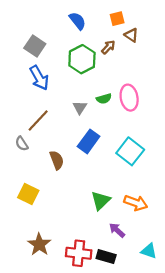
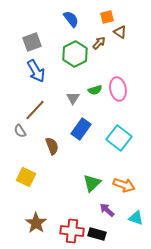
gray square: (35, 46) -> (32, 42), turned 36
cyan triangle: (149, 251) -> (136, 218), moved

